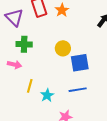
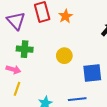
blue square: (80, 63) -> (92, 73), moved
yellow line: (30, 86) -> (17, 89), moved

